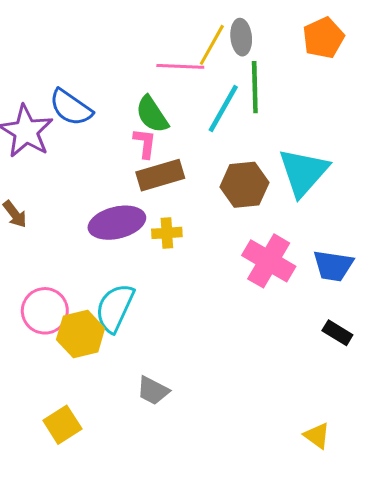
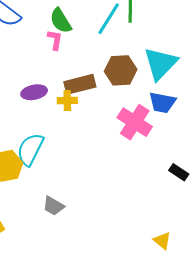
brown rectangle: (160, 175) -> (80, 84), moved
purple ellipse: (117, 223) -> (34, 92), size x0.7
blue trapezoid: (333, 266) -> (162, 103), moved

